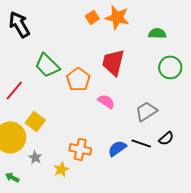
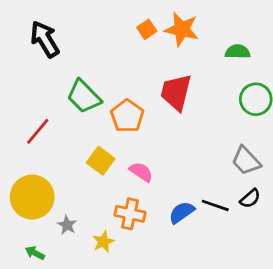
pink semicircle: (106, 101) -> (141, 172), moved
gray trapezoid: (146, 111) -> (246, 161), moved, turned -100
yellow square: (35, 121) -> (101, 161), moved

